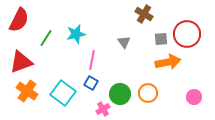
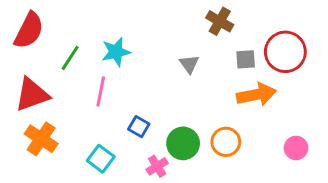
pink line: (92, 60) -> (101, 92), moved
cyan square: (63, 93) -> (101, 159), moved, size x0.7

